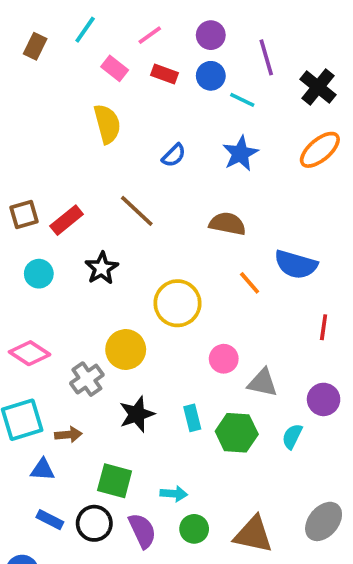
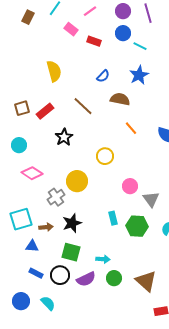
purple line: (266, 57) -> (148, 13), moved
red rectangle: (165, 74) -> (94, 41), moved
yellow semicircle: (107, 124) -> (54, 71), moved
brown semicircle: (227, 224) -> (120, 99), moved
cyan circle: (39, 274) -> (19, 145), moved
orange line: (250, 283) -> (131, 128), moved
yellow circle: (177, 303) -> (105, 156), size x0.7
pink diamond: (30, 353) -> (32, 173), moved
gray triangle: (263, 383) -> (151, 199), turned 42
black star: (137, 414) -> (72, 223), moved
purple semicircle: (142, 531) -> (86, 279), turned 90
brown triangle: (253, 534) -> (146, 281), turned 30

